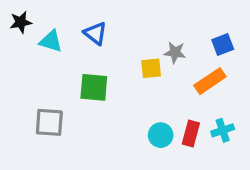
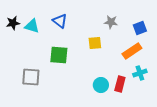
black star: (21, 22) -> (13, 23), moved
gray star: (175, 52) -> (111, 22), moved
cyan cross: (223, 130) -> (140, 73), moved

